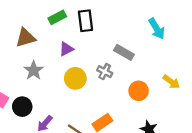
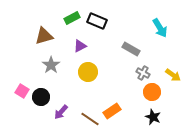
black rectangle: (85, 21) -> (97, 21), turned -60
gray cross: (105, 72) -> (143, 73), moved
orange circle: (139, 91) -> (152, 92), moved

